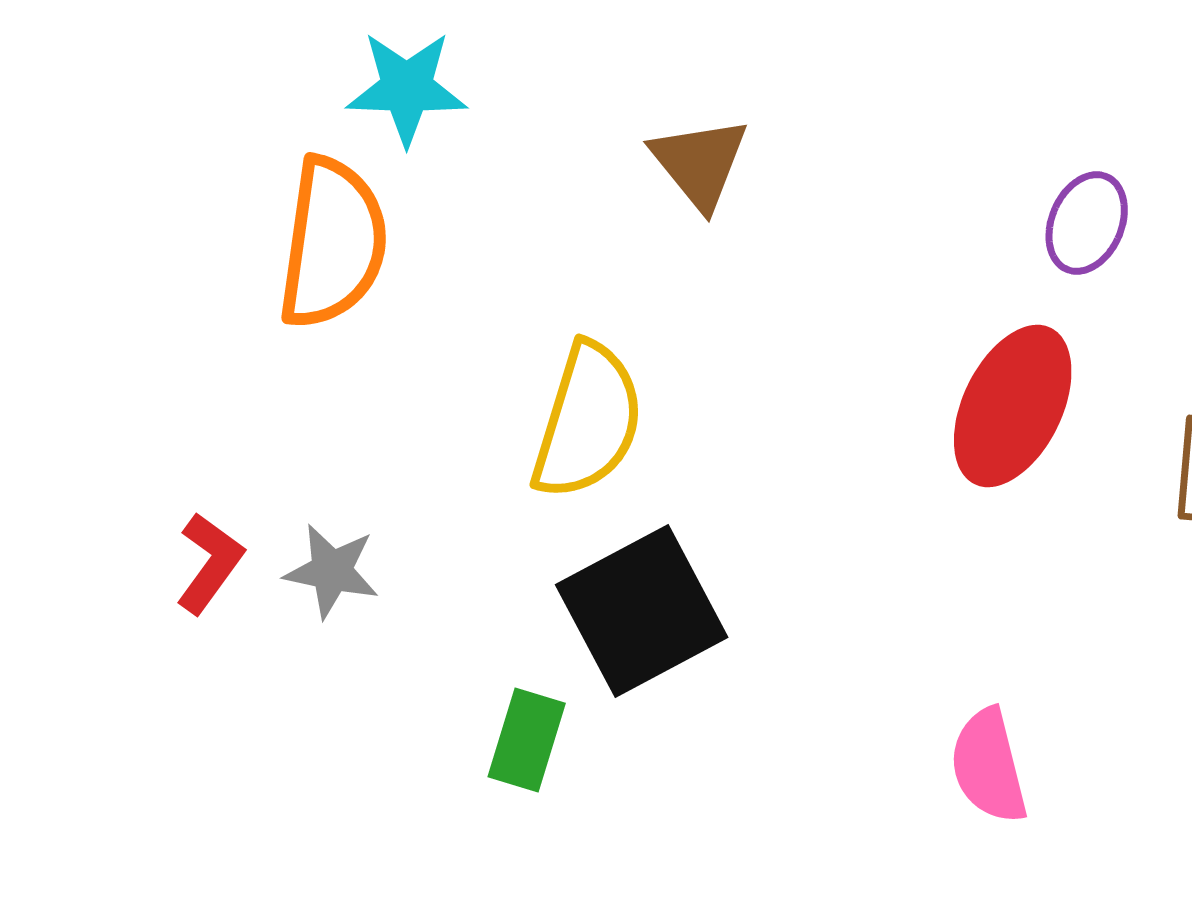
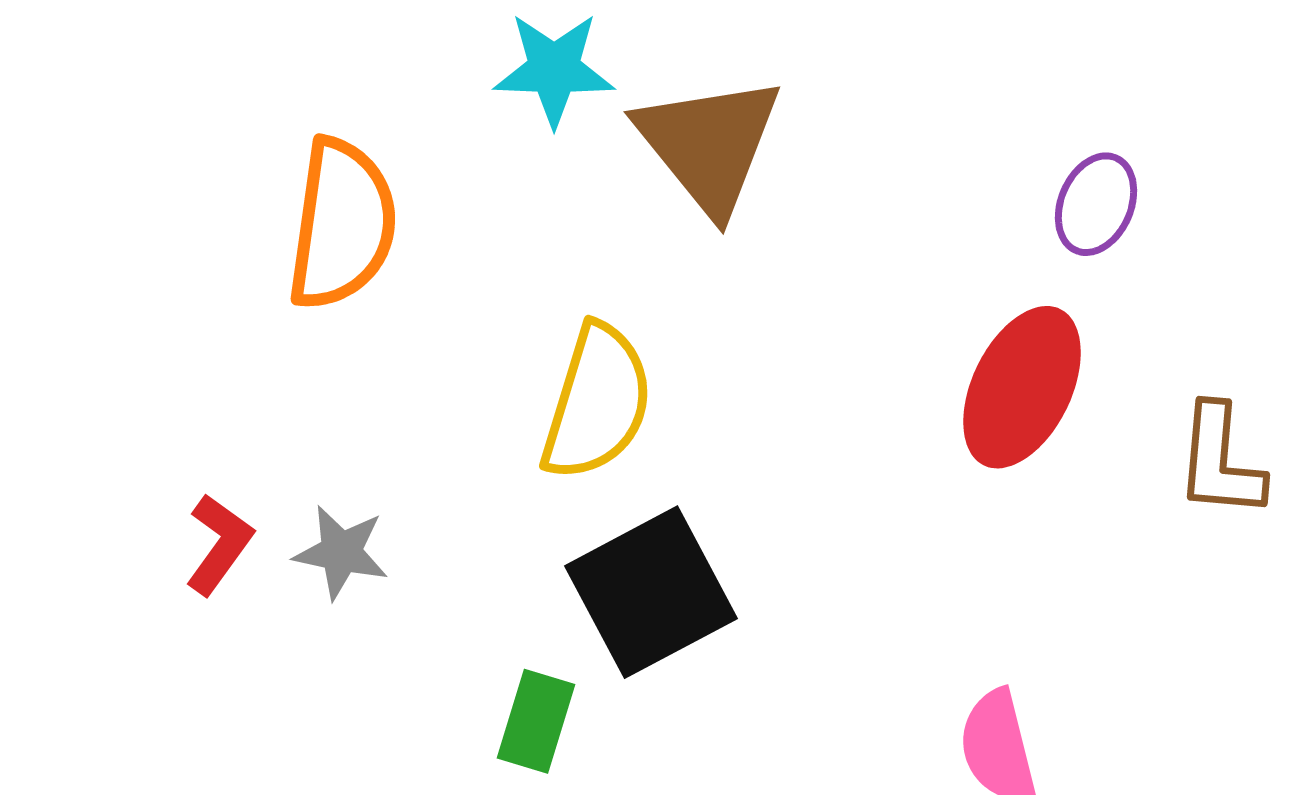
cyan star: (407, 88) -> (554, 69), moved
brown triangle: (700, 163) -> (709, 144), size x1.5

